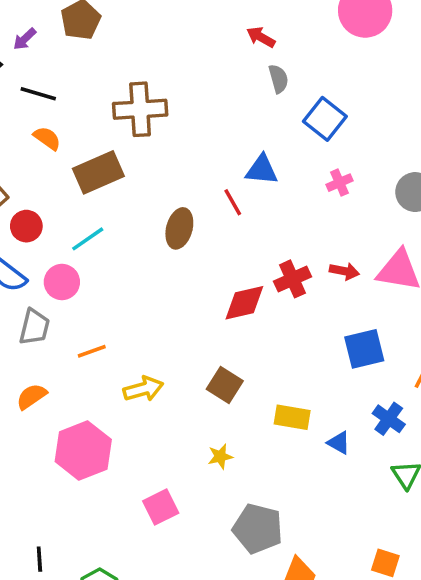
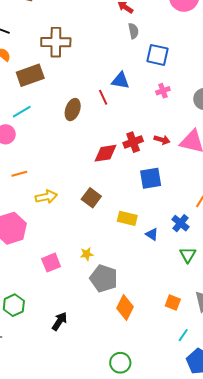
blue square: (325, 119) -> (157, 55), turned -30
blue square: (364, 349) -> (151, 178), moved
yellow star: (220, 456) -> (87, 254), moved

